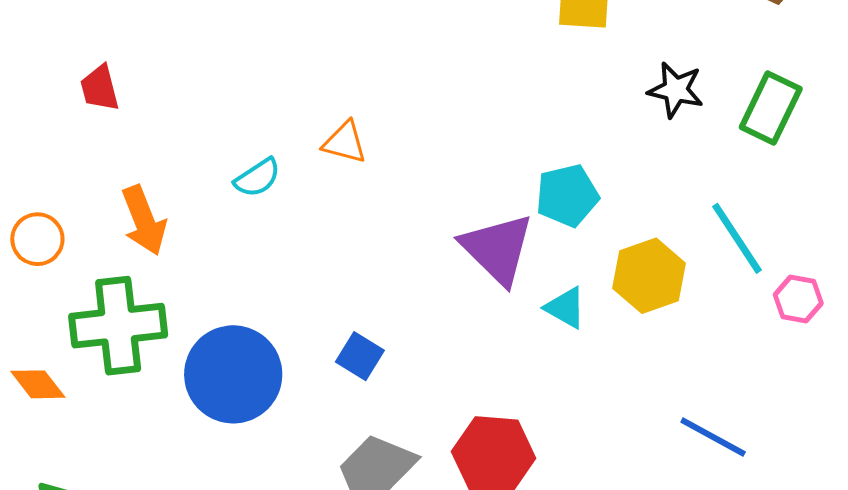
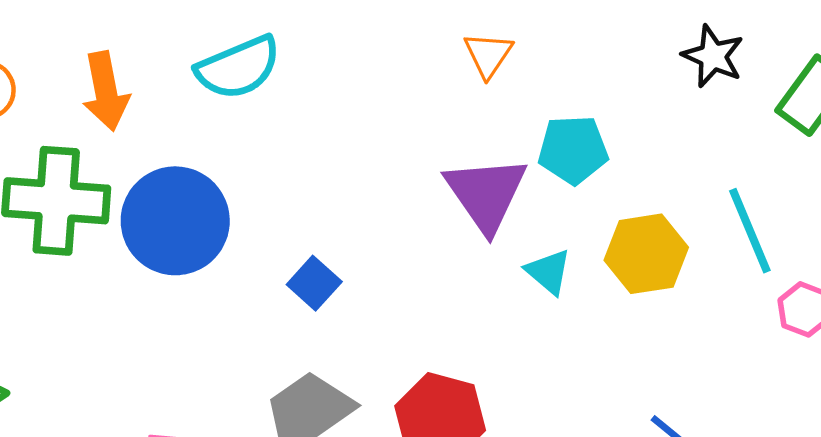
orange triangle: (345, 142) -> (488, 55), moved, turned 39
cyan semicircle: (257, 178) -> (238, 67), size x1.6
blue circle: (233, 374) -> (175, 221), moved

